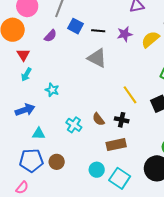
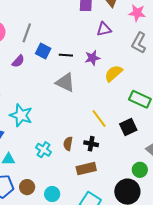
yellow semicircle: (150, 39) -> (113, 73), moved
cyan star: (52, 90) -> (21, 115), size x1.6
brown semicircle: (98, 119) -> (68, 144), turned 48
cyan circle: (97, 170) -> (52, 194), moved

